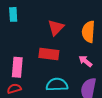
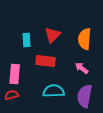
cyan rectangle: (13, 14) -> (27, 40), moved

